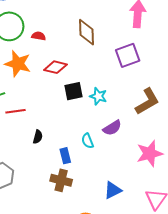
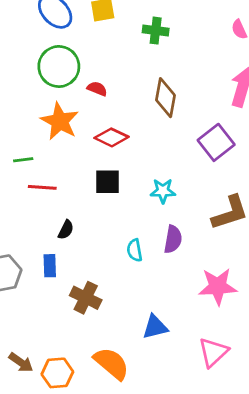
purple square: (128, 55) -> (216, 142), turned -30
black square: (74, 91) -> (108, 182), moved
cyan star: (98, 96) -> (163, 191), turned -30
purple semicircle: (112, 128) -> (173, 239), turned -60
blue rectangle: (65, 156) -> (50, 266), moved

